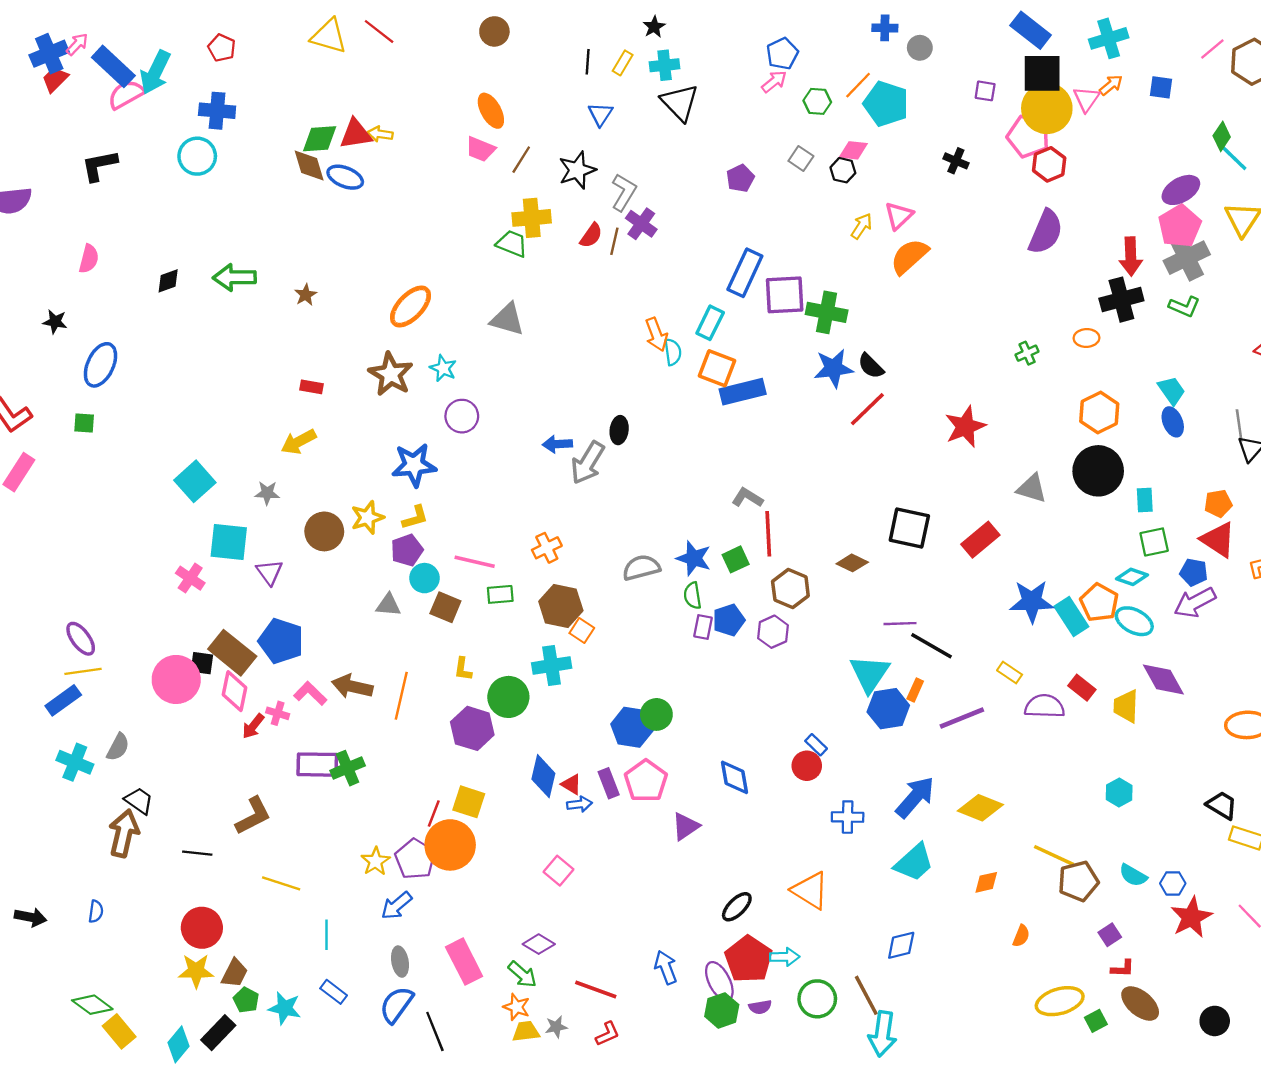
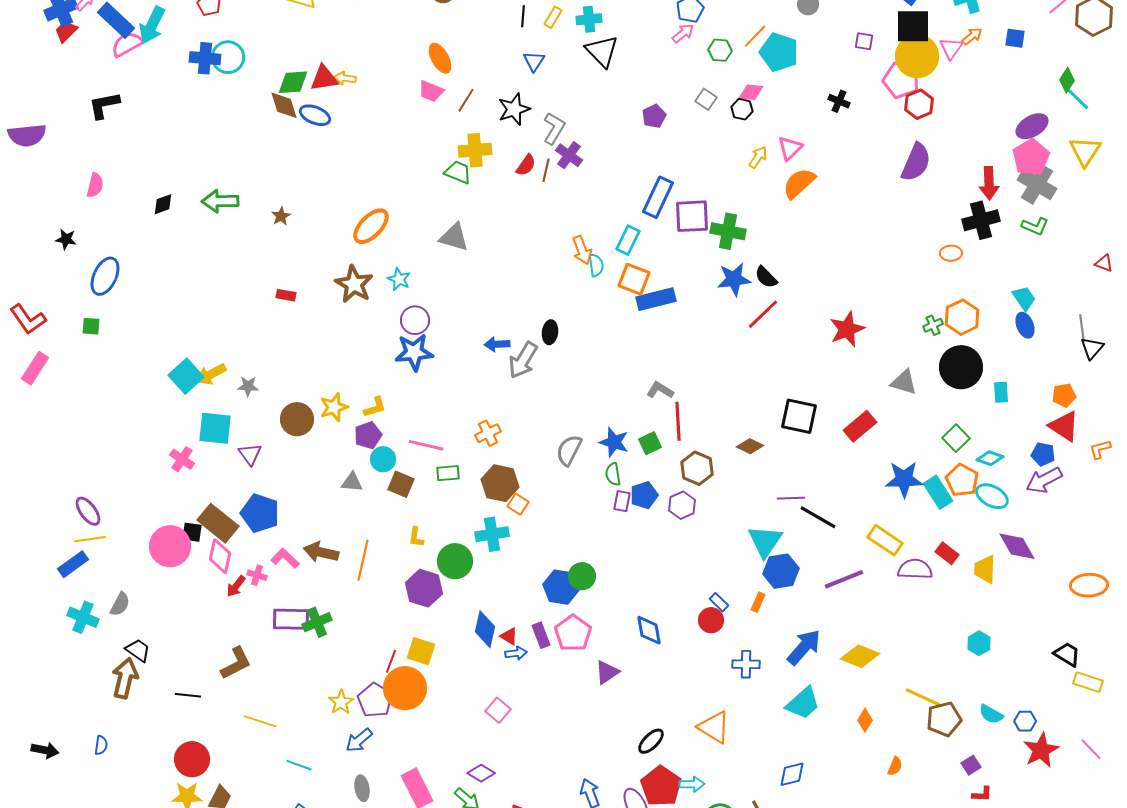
cyan circle: (197, 156) -> (228, 57), moved
gray cross: (1187, 258) -> (1037, 184), turned -33
green cross: (1027, 353) -> (933, 325), moved
yellow arrow: (299, 442) -> (211, 374), moved
blue star: (414, 465) -> (414, 352), moved
green square: (1154, 542) -> (956, 438), moved, turned -32
gray semicircle: (641, 568) -> (569, 450), turned -48
yellow rectangle: (1010, 672) -> (885, 540), size x1.6
orange rectangle: (915, 690) -> (758, 602), moved
orange diamond: (986, 882) -> (865, 720), turned -45
cyan line: (327, 935) -> (299, 765), turned -70

